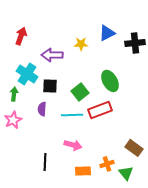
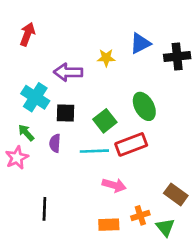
red arrow: (21, 36) -> (27, 34), moved
green arrow: (14, 94) -> (26, 133), moved, turned -48
pink arrow: (73, 145) -> (114, 185), moved
black line: (45, 162) -> (44, 209), moved

